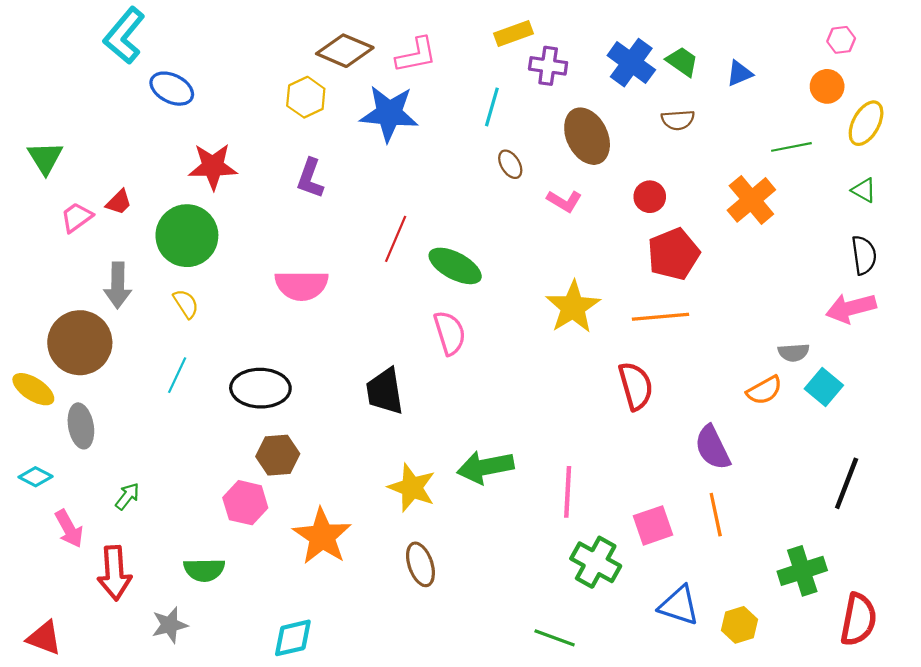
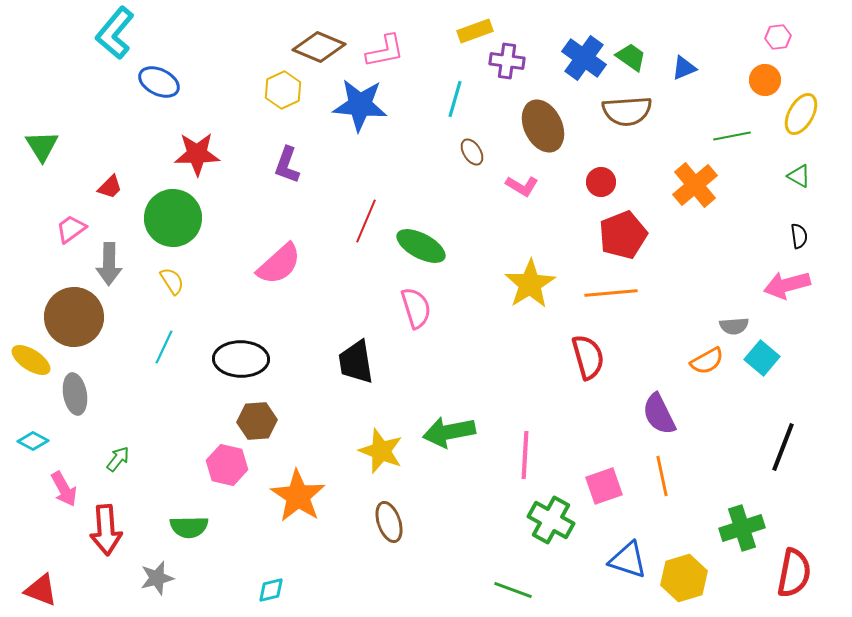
brown semicircle: (678, 120) -> (627, 111), size x1.6
pink trapezoid: (77, 217) -> (71, 229), moved
black semicircle: (864, 255) -> (799, 236), size x0.7
pink semicircle: (302, 285) -> (279, 264), turned -42
yellow hexagon: (740, 625) -> (684, 578), size x1.4
cyan diamond: (293, 638) -> (271, 590), size x0.7

